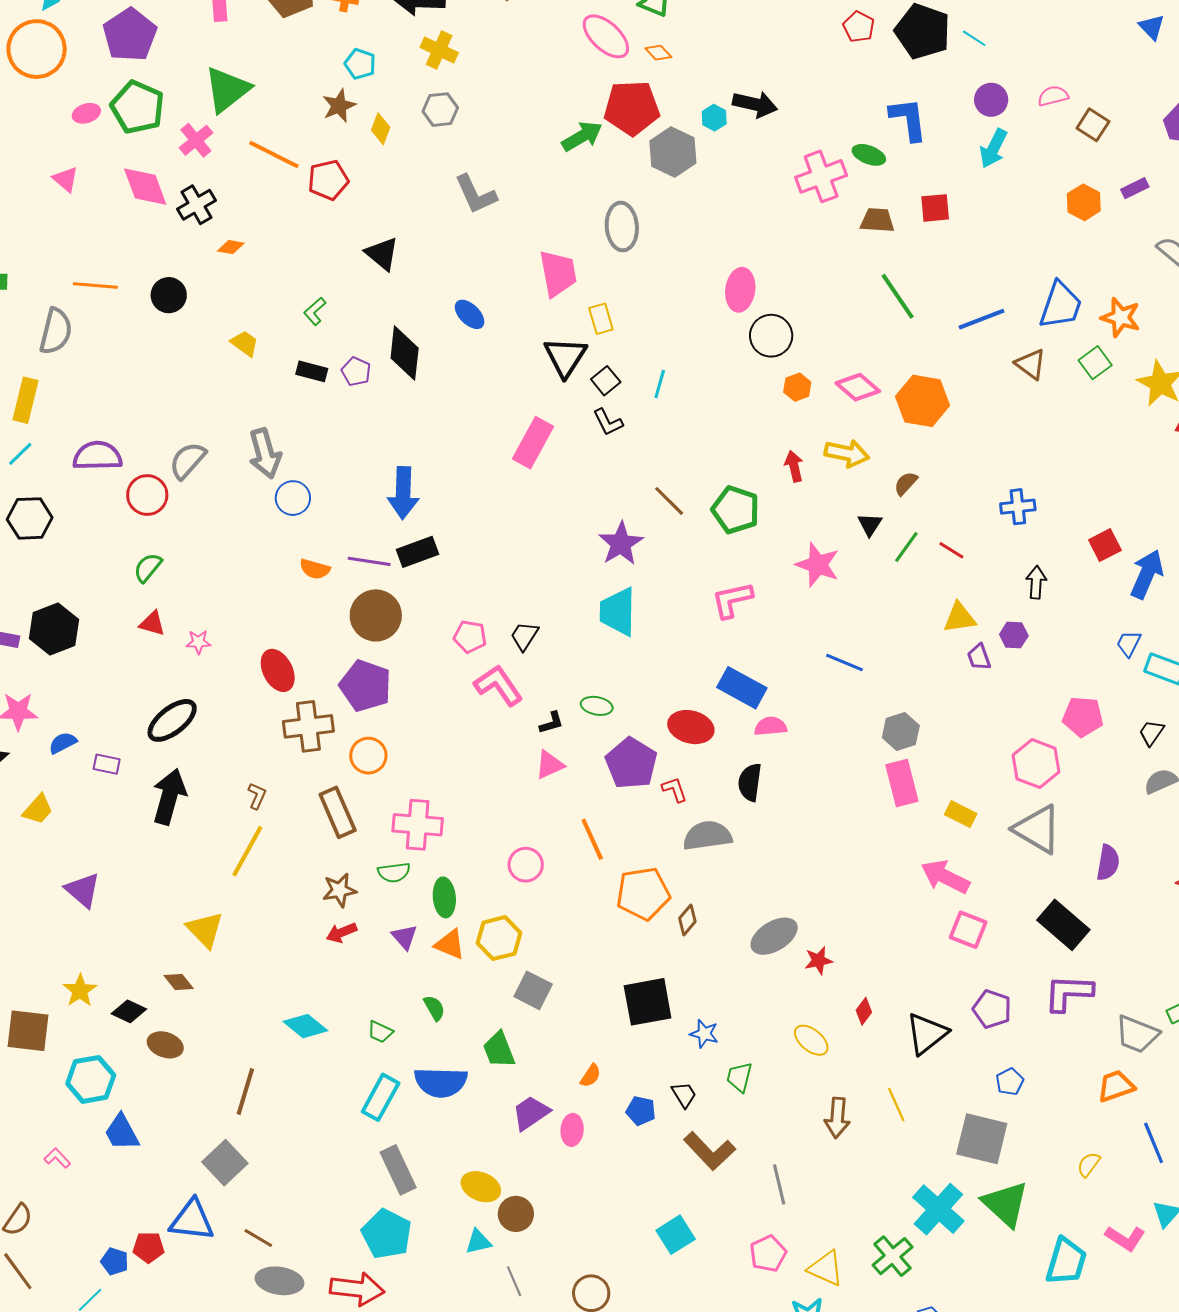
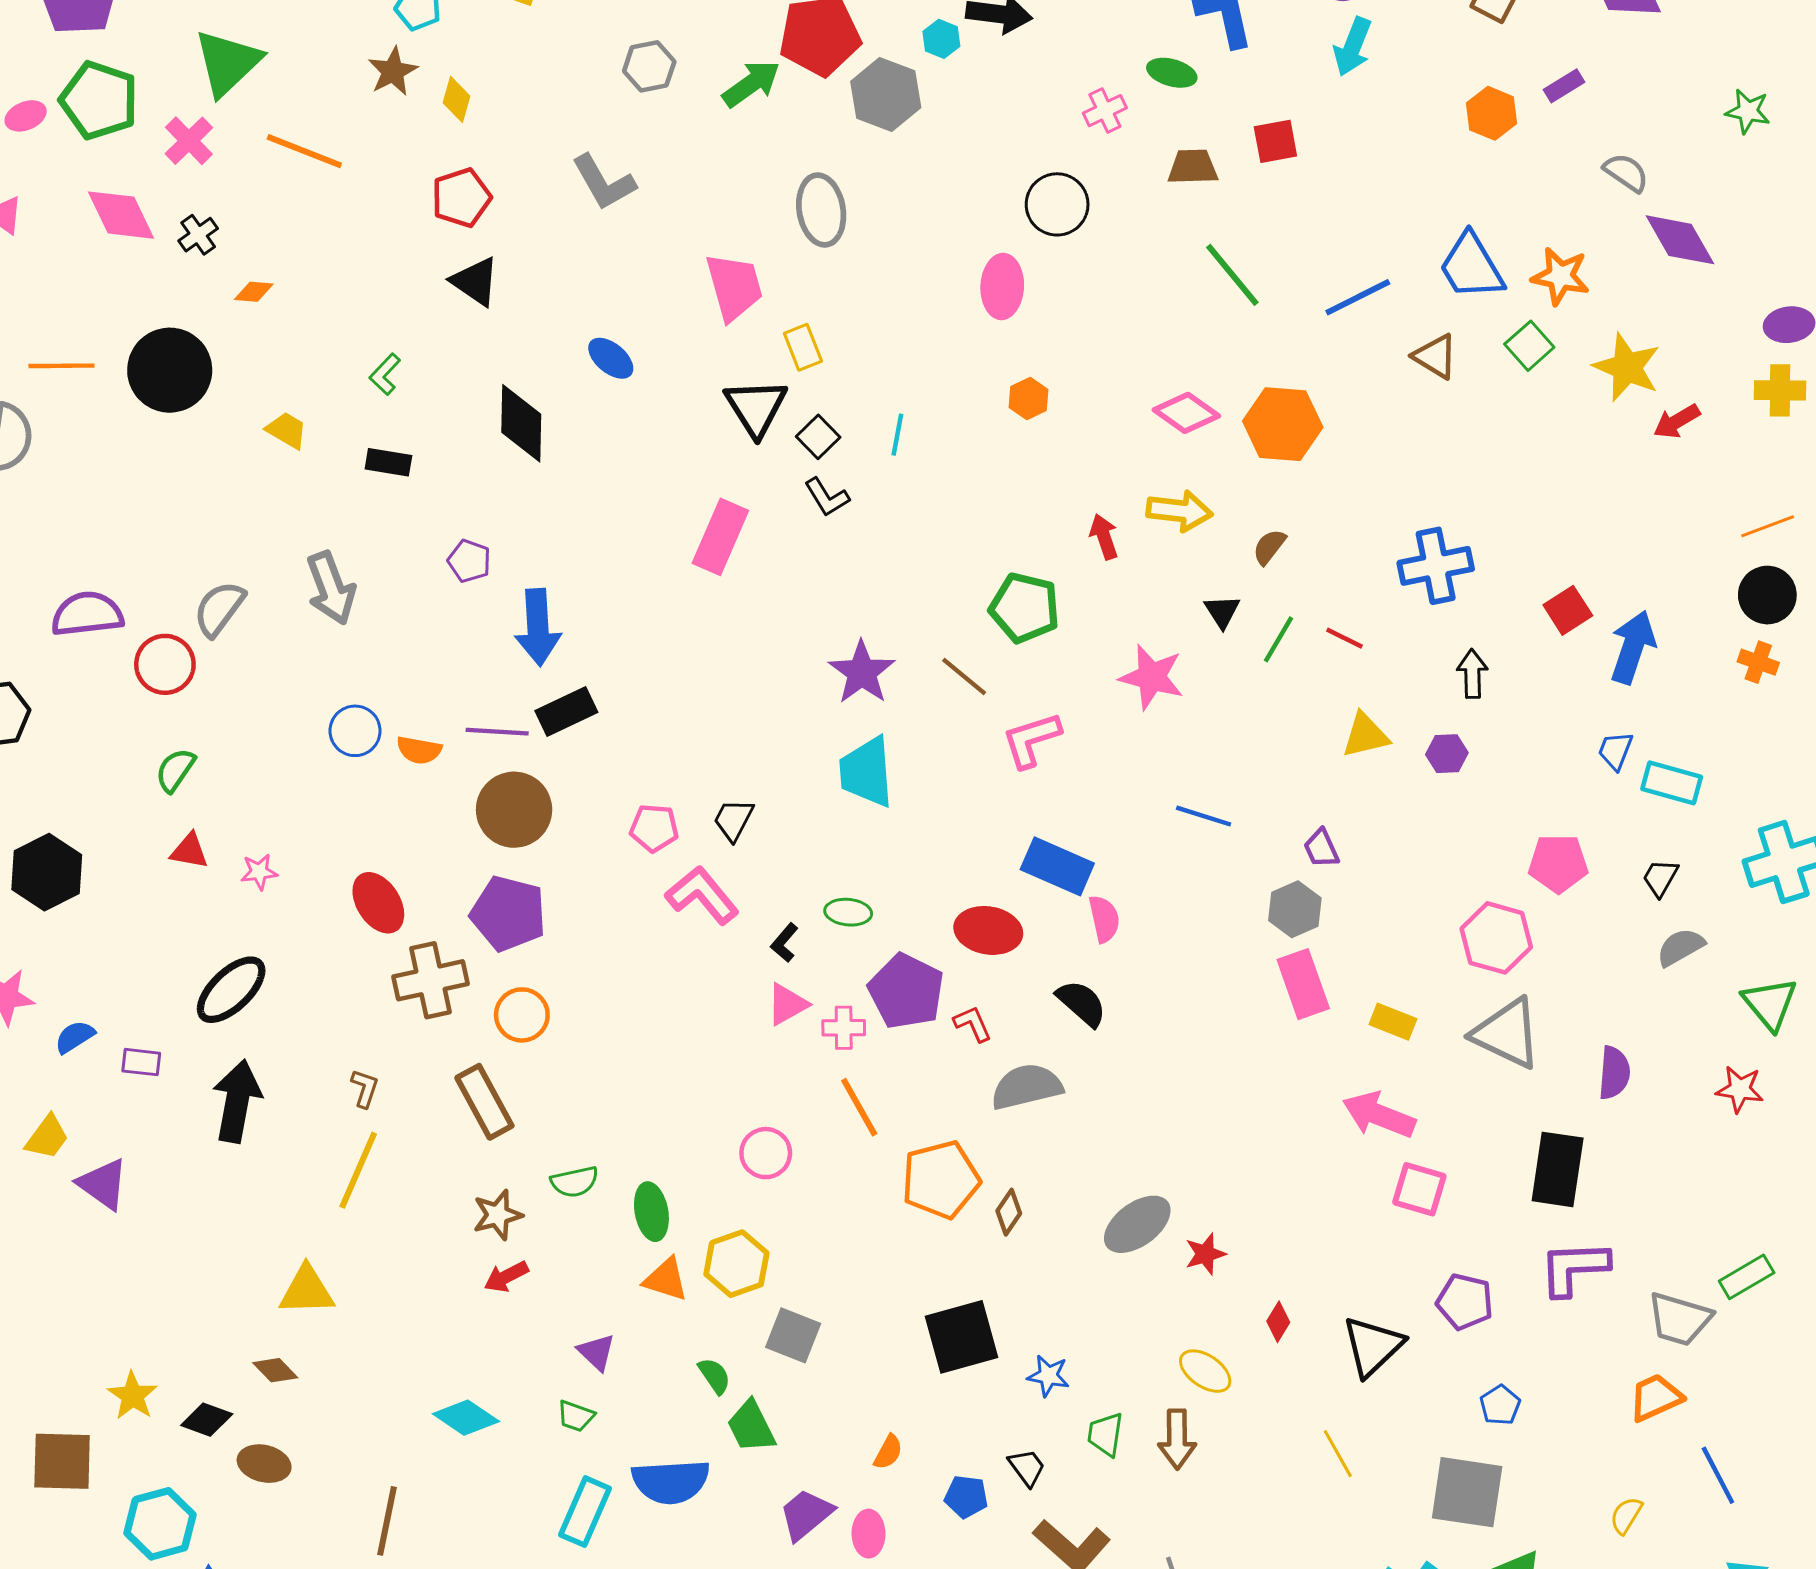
gray hexagon: (440, 110) -> (649, 66), moved
pink cross: (821, 176) -> (1105, 111), size x0.6
red pentagon: (328, 180) -> (461, 198), moved
black cross: (196, 205) -> (198, 235), size x0.7
black circle: (169, 295) -> (170, 370), size x1.6
blue trapezoid: (1061, 305) -> (1471, 267), turned 136
black circle: (771, 336) -> (1057, 204), moved
purple pentagon: (356, 372) -> (469, 561), moved
orange hexagon: (797, 387) -> (1029, 398), moved
blue circle: (293, 498) -> (355, 731), moved
brown line: (669, 501) -> (964, 676), moved
blue cross: (1018, 507) -> (1436, 566), size x1.4
purple trapezoid: (979, 657) -> (1321, 848), moved
black L-shape: (551, 723) -> (784, 943), turned 152
pink semicircle: (771, 726) -> (1104, 919), turned 88
black semicircle: (750, 782) -> (1082, 1003), turned 129
pink cross: (418, 825) -> (844, 1028), moved, size x0.6
purple triangle: (83, 890) -> (103, 1184), moved
black rectangle: (1063, 925) -> (1558, 1169), turned 63
yellow triangle: (205, 930) -> (307, 1290), turned -42
purple triangle: (404, 937) -> (596, 1352), moved
green semicircle: (434, 1008) -> (714, 1376), moved
brown arrow: (837, 1118) -> (1177, 1439), moved

